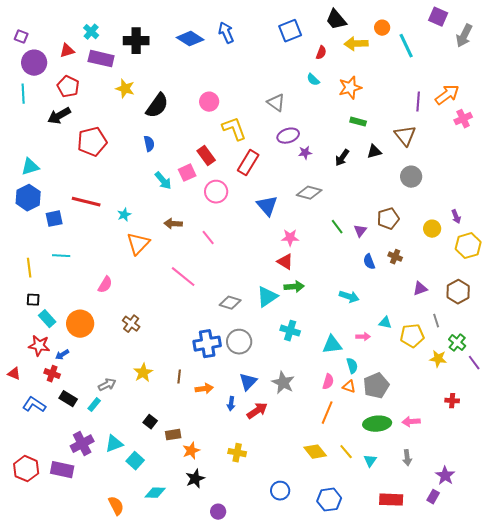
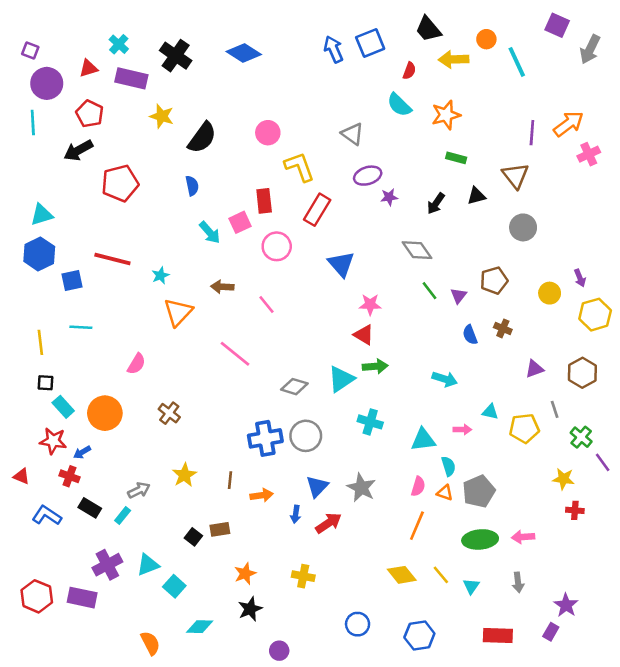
blue arrow: (226, 33) -> (334, 49), moved
black cross: (136, 41) -> (176, 56), turned 35
cyan semicircle: (313, 80) -> (399, 105), size x1.5
red rectangle: (206, 156) -> (264, 201), turned 30
gray diamond: (309, 193) -> (417, 250), moved, turned 40
yellow star: (438, 359) -> (563, 479), moved
brown rectangle: (173, 435) -> (220, 529), moved

